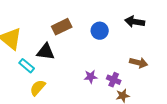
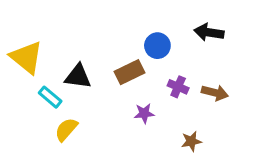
brown rectangle: (62, 27) -> (129, 72), moved
purple cross: (114, 80) -> (178, 87), moved

